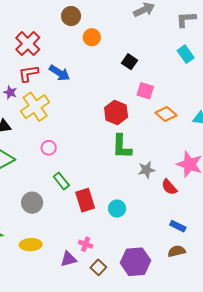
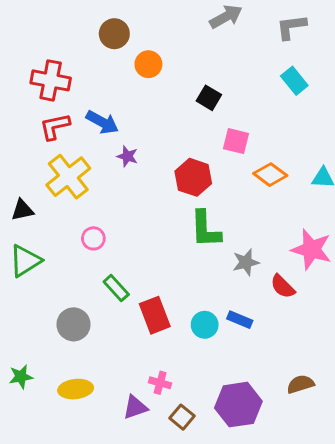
red cross: (28, 44) -> (51, 80), turned -30
purple star: (10, 92) -> (127, 156), moved
blue rectangle: (178, 226) -> (240, 320), moved

